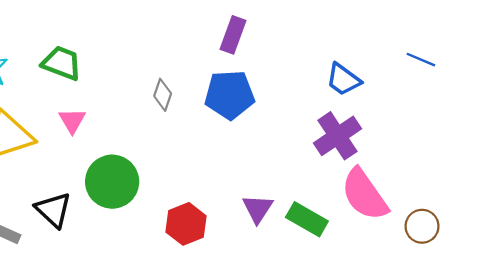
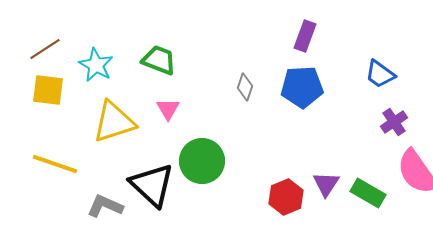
blue trapezoid: (343, 80) -> (380, 74), moved
purple cross: (337, 136) -> (394, 122), size x0.7
black triangle: (53, 210) -> (152, 185), size x1.4
red hexagon: (186, 224) -> (286, 197), moved

